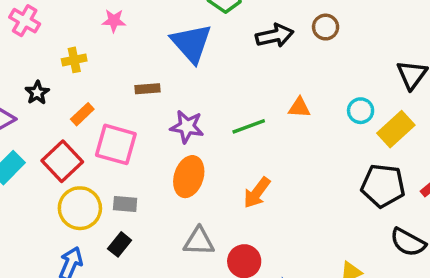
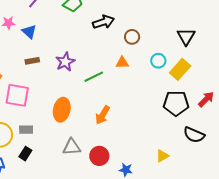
brown circle: (326, 27) -> (132, 37), moved
blue triangle: (191, 43) -> (29, 32), moved, size x0.6
purple star: (187, 127) -> (65, 62), moved, turned -30

